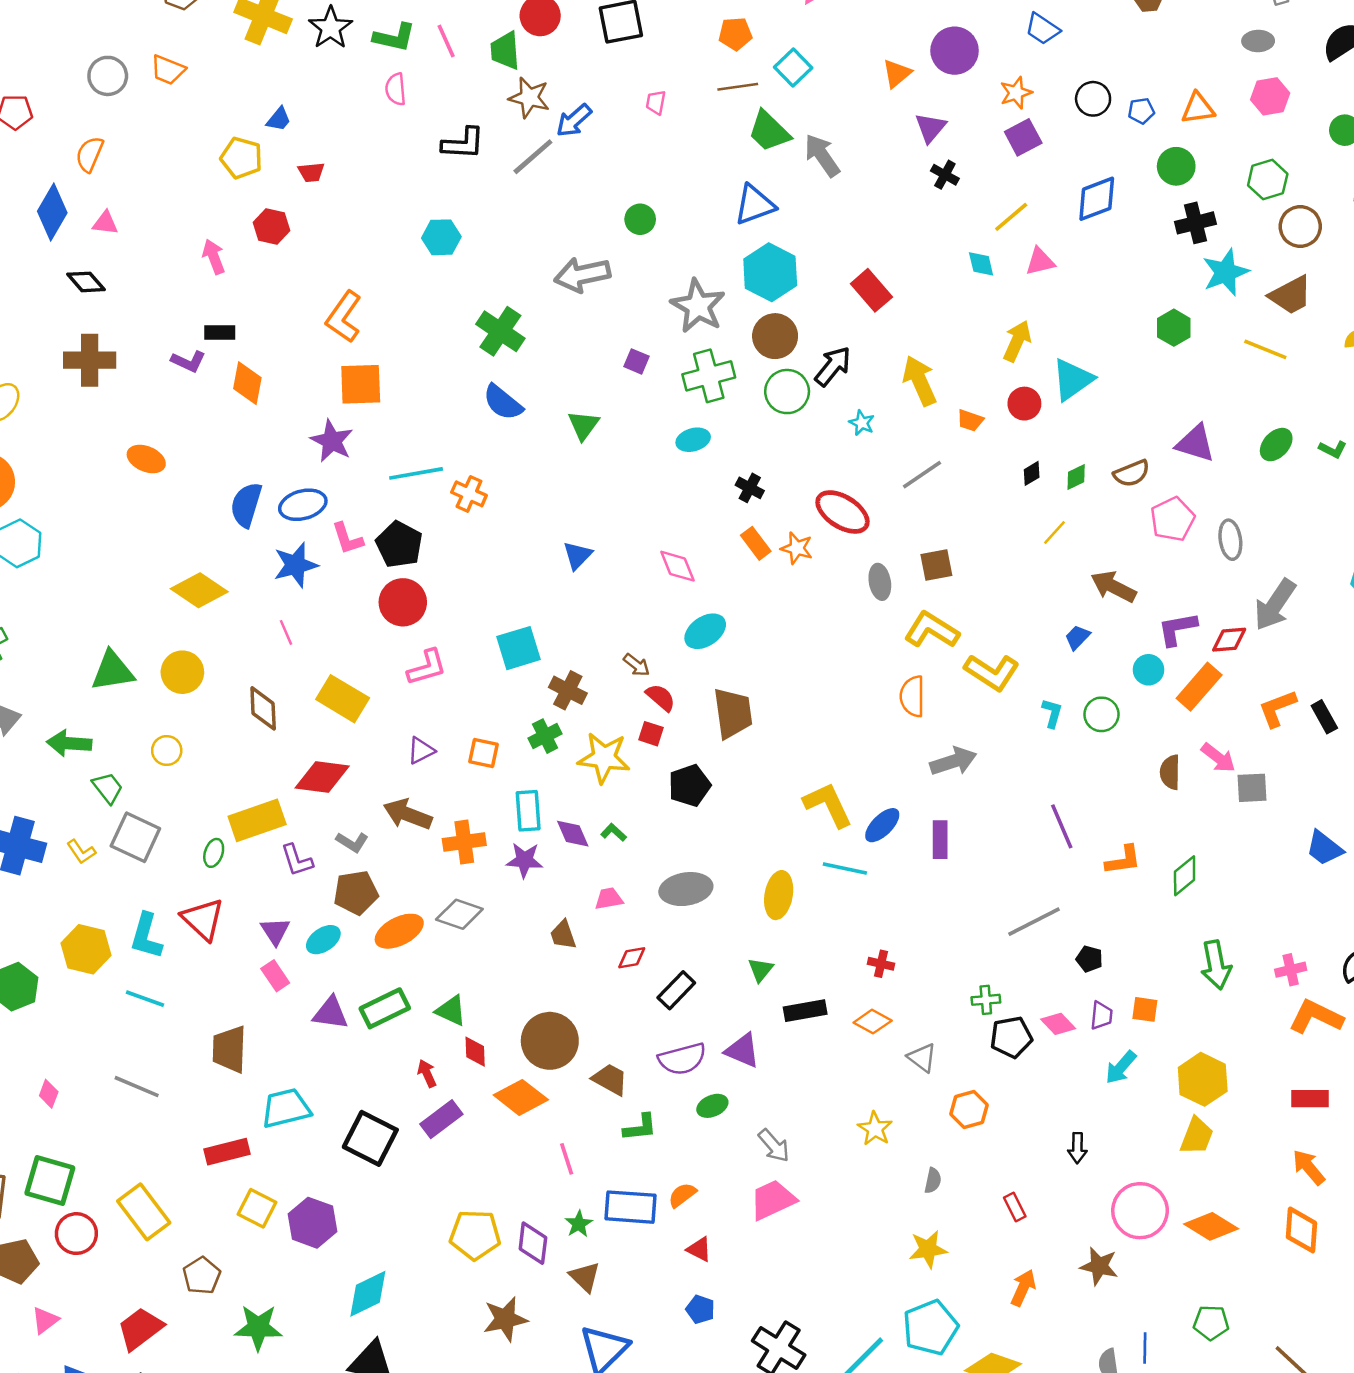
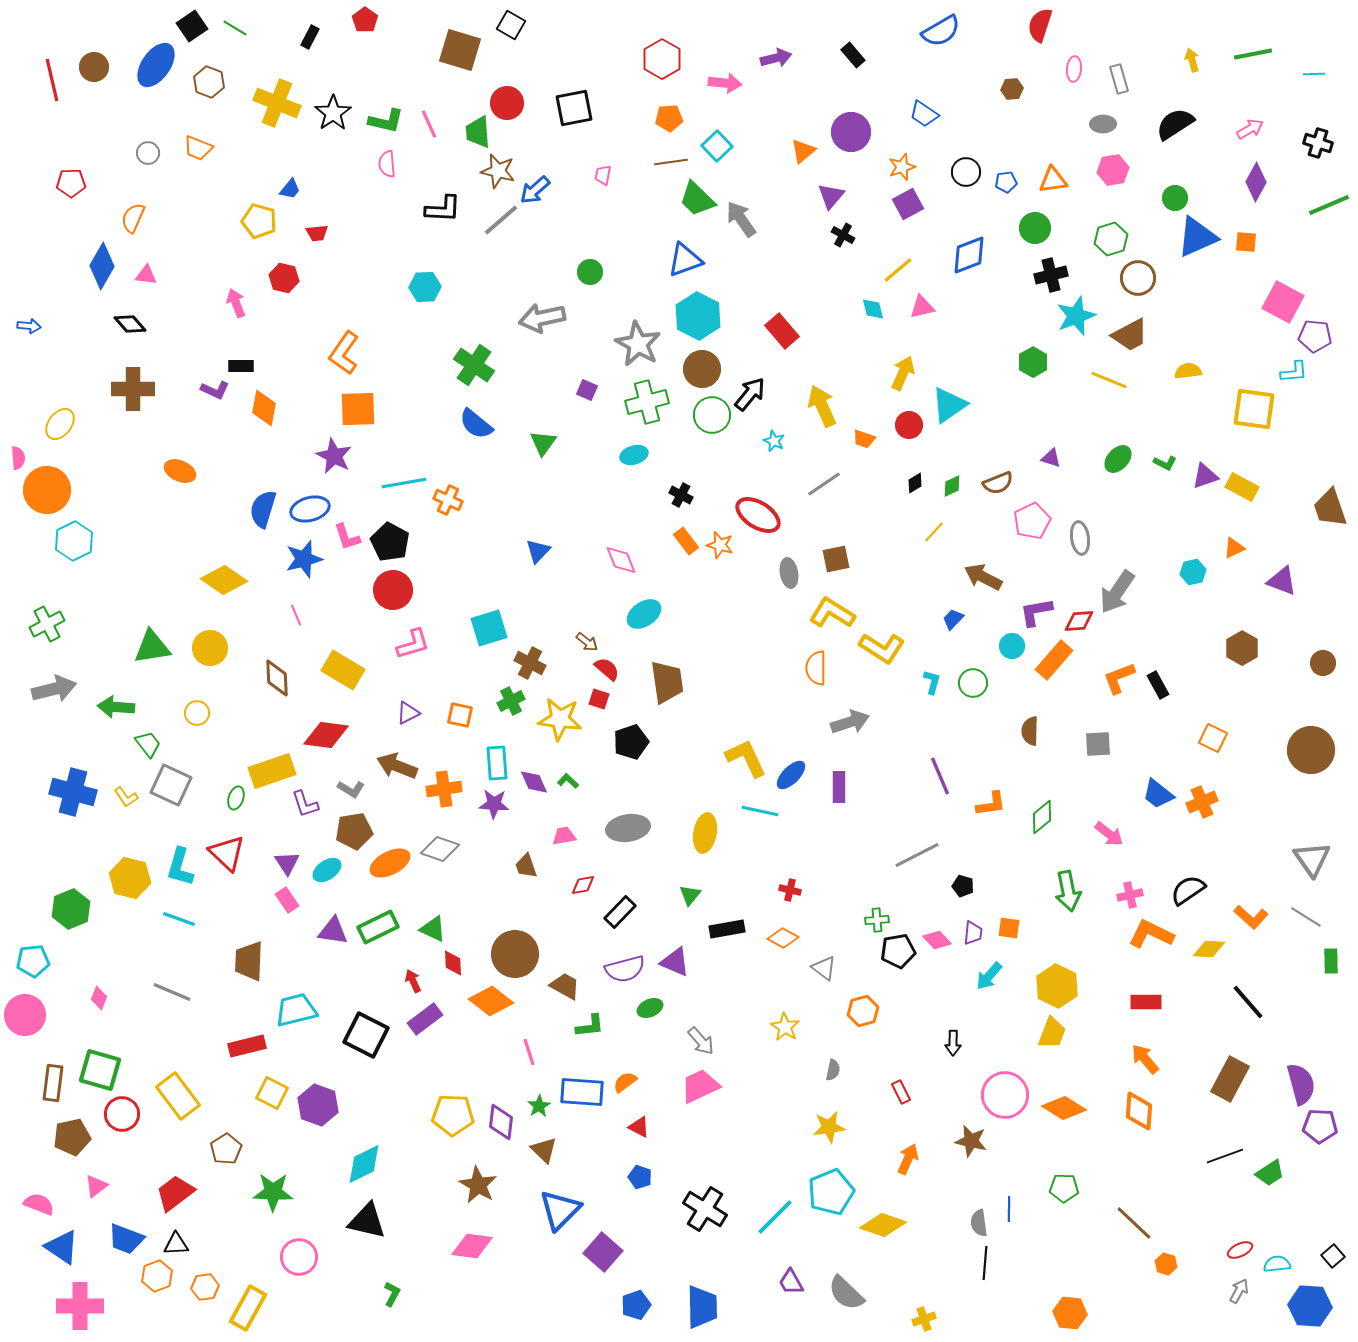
gray circle: (108, 76) -> (148, 153), size x0.7
purple triangle: (1195, 443) -> (1051, 458), size x0.6
pink arrow: (1218, 758) -> (1109, 834), moved
brown star: (505, 1319) -> (478, 1185), turned -30

